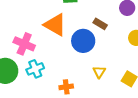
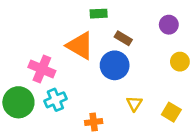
brown rectangle: (100, 24) -> (123, 38), moved

